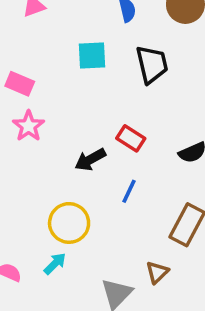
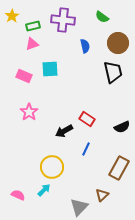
cyan square: (92, 56) -> (50, 69), moved
black trapezoid: (152, 64) -> (113, 72), moved
pink rectangle: (20, 84) -> (24, 76), moved

